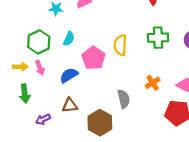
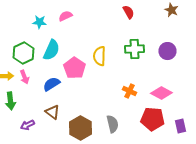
cyan semicircle: (69, 39) -> (51, 50), size x1.5
orange cross: (153, 83) -> (129, 91), turned -32
gray semicircle: (124, 99) -> (112, 124), moved
brown triangle: (70, 105) -> (52, 112), turned 42

